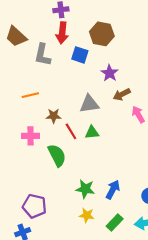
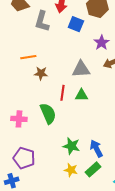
brown star: (54, 116) -> (41, 73), moved
red line: (71, 131) -> (63, 93), turned 35
pink cross: (30, 136) -> (19, 119), moved
blue arrow: (113, 190) -> (96, 149), turned -60
green rectangle: (115, 223) -> (93, 169), moved

